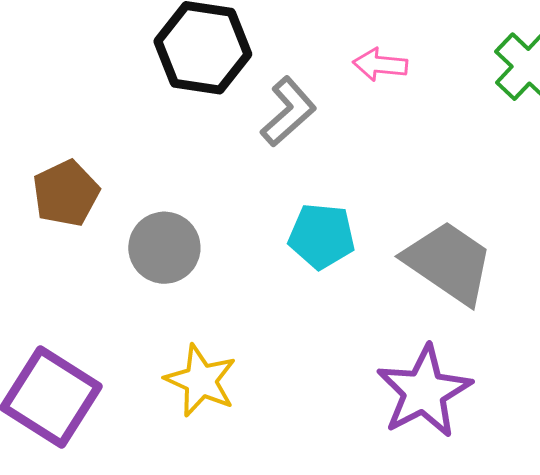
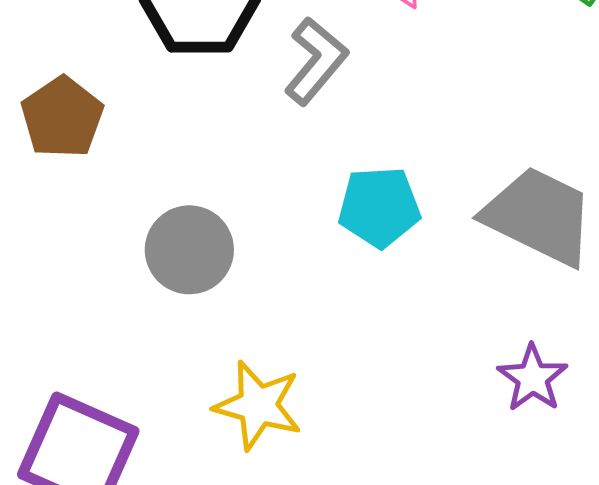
brown pentagon: (66, 193) -> (62, 117), moved
purple star: (424, 392) -> (533, 378), size x0.6

